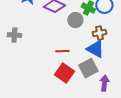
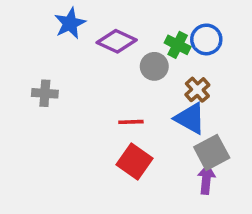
brown cross: (99, 33) -> (197, 90), turned -32
gray square: (88, 68) -> (212, 152), moved

